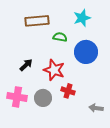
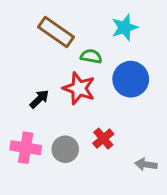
brown rectangle: (37, 21) -> (56, 32), turned 40
red star: (54, 70) -> (79, 88), moved
red cross: (68, 91) -> (103, 139), turned 32

